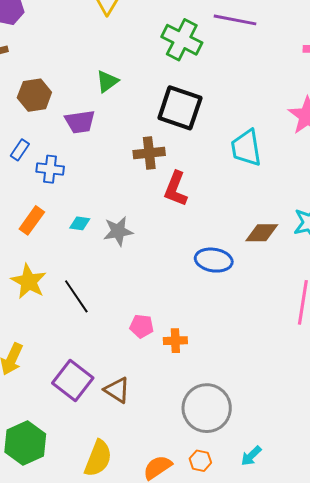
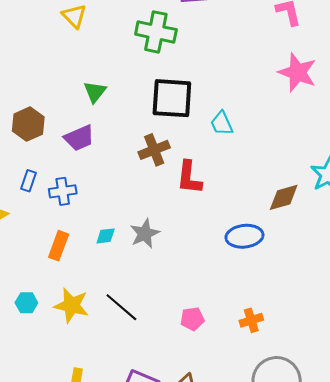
cyan trapezoid: (246, 148) -> (222, 123), moved, size x0.7
orange cross: (175, 341) -> (251, 320), moved

